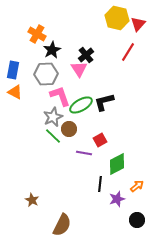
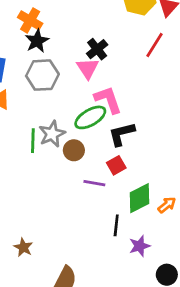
black star: (52, 50) -> (37, 41), moved
pink L-shape: (60, 96) -> (108, 100), moved
black L-shape: (104, 102) -> (122, 134), moved
green line: (53, 136) -> (33, 141), moved, turned 48
orange arrow: (137, 186) -> (167, 205), moved

